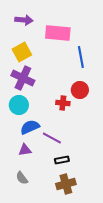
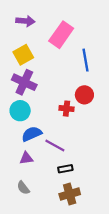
pink rectangle: (58, 33) -> (61, 35), turned -60

